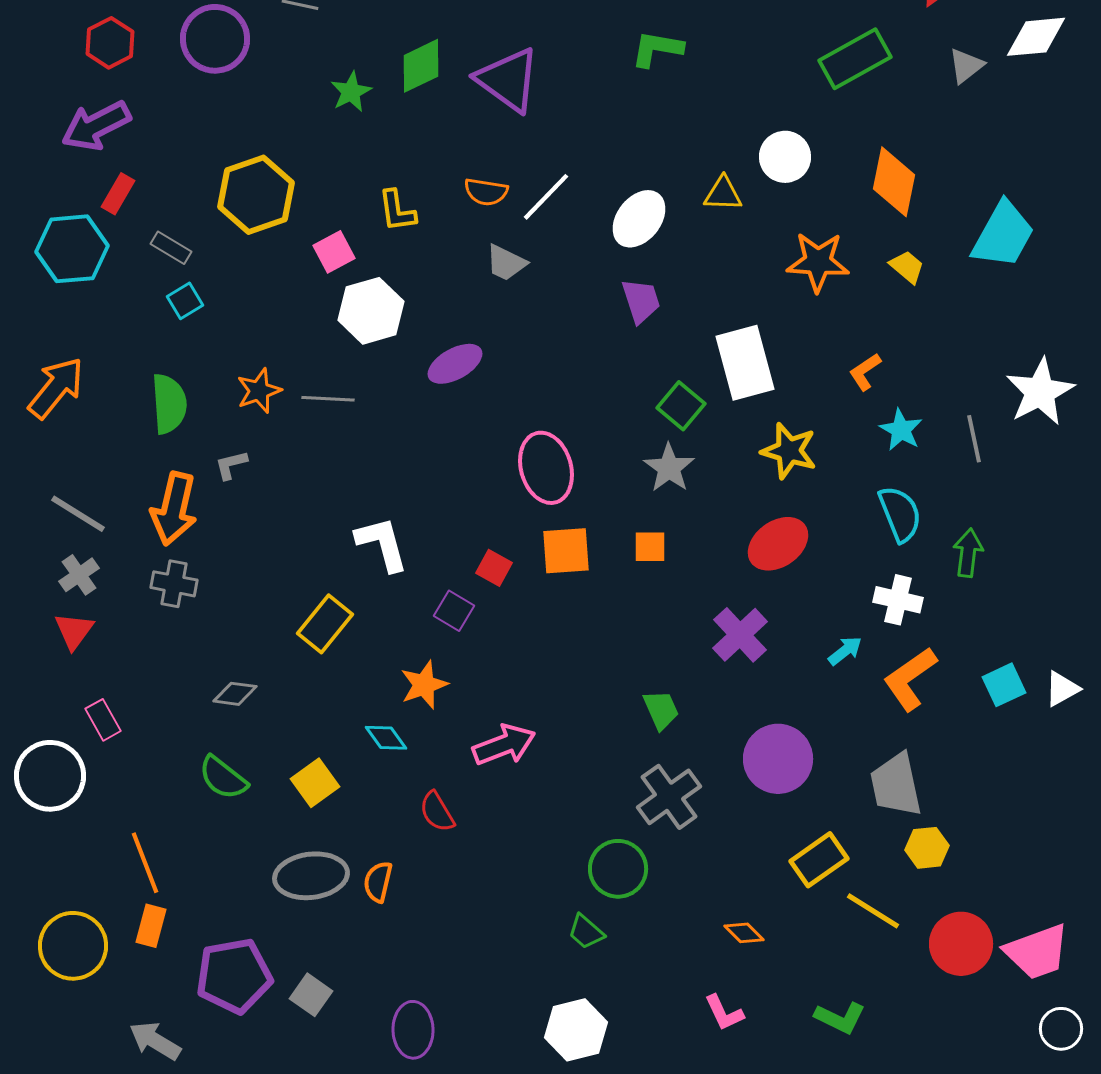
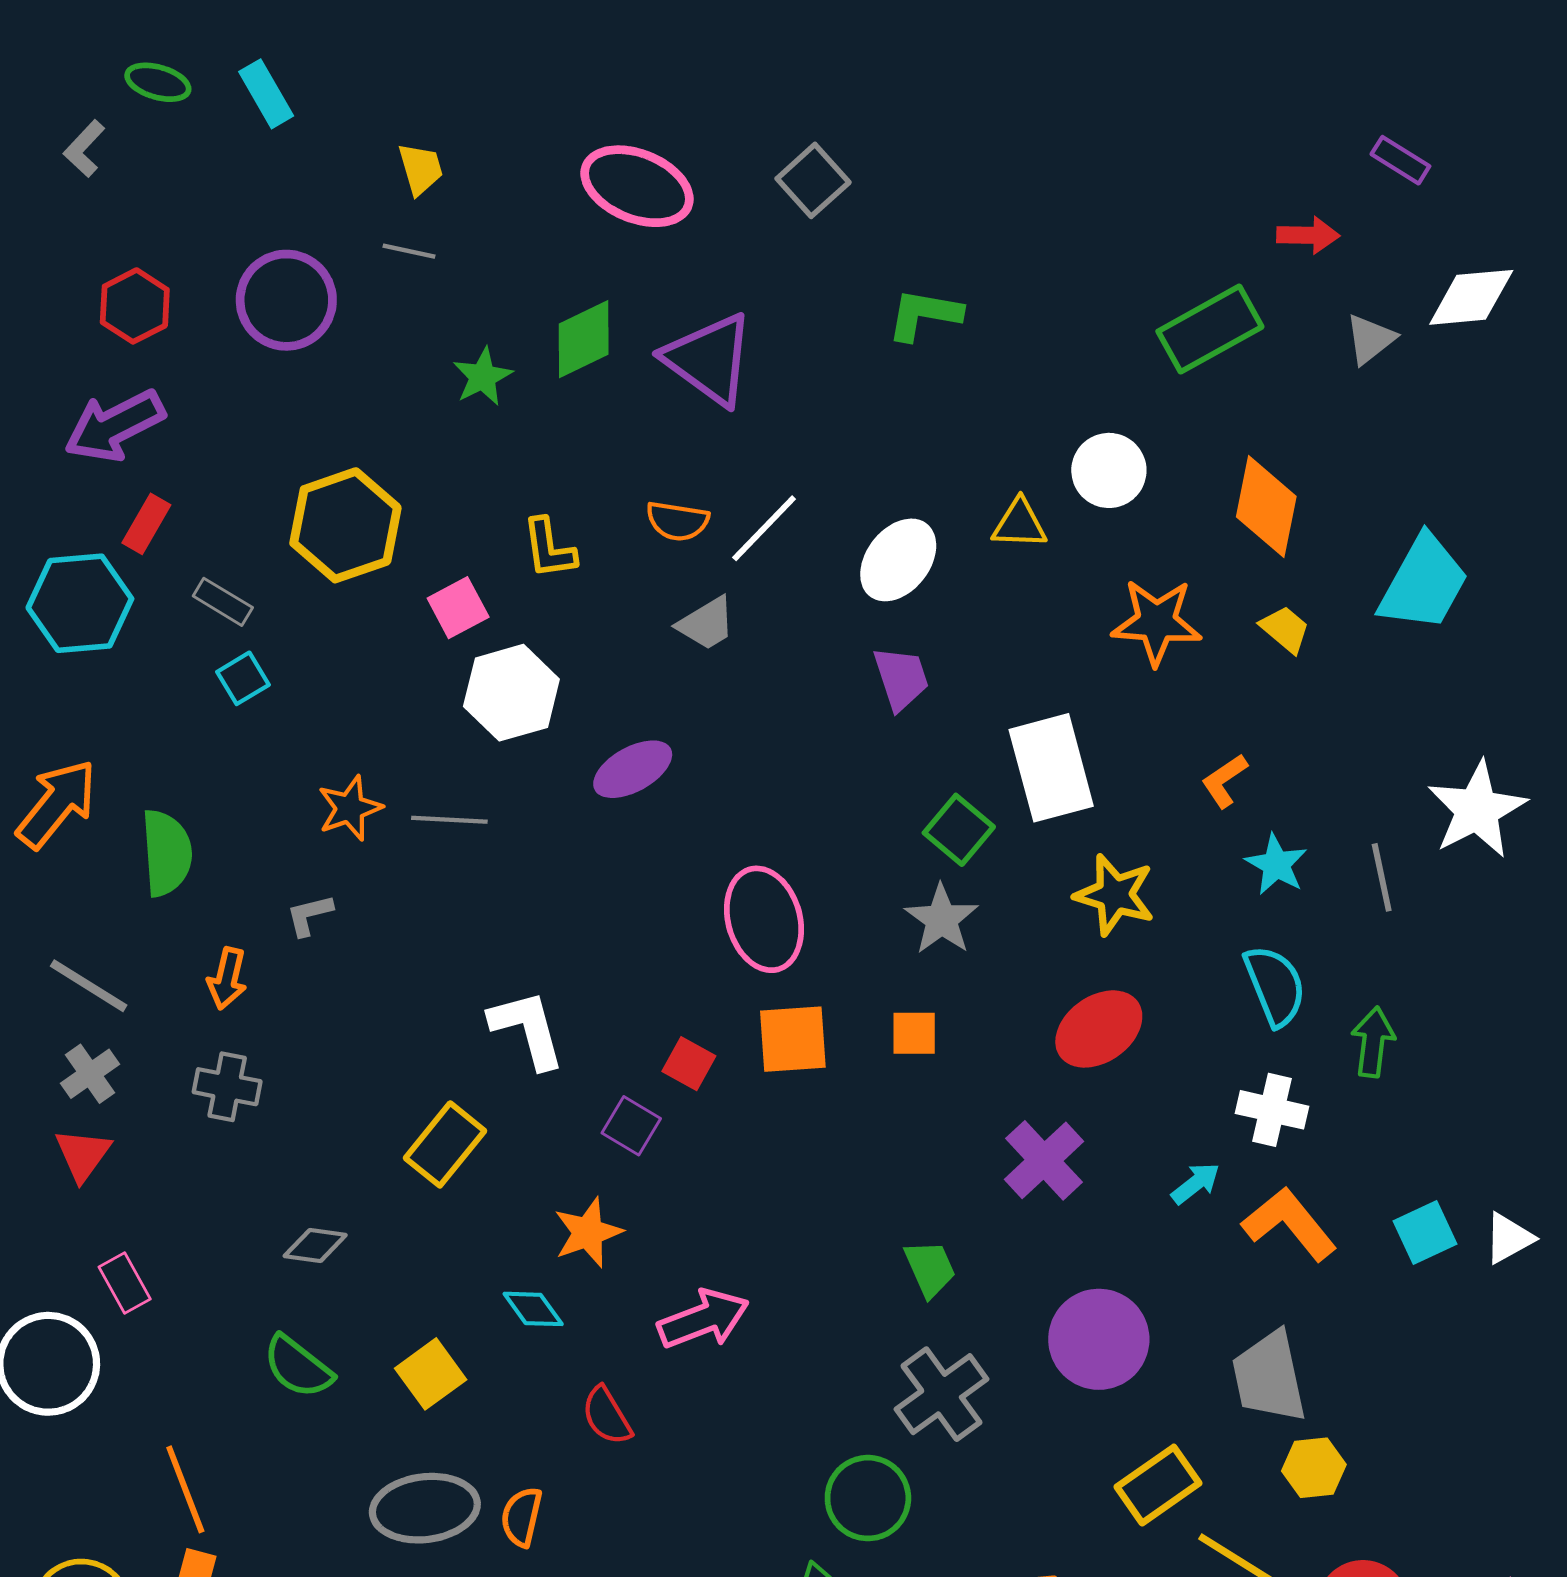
gray trapezoid: (506, 263) -> (706, 623), turned -57
green semicircle: (169, 404) -> (167, 853), moved
orange arrow: (174, 509) -> (227, 978), size x0.6
orange L-shape: (910, 679) -> (1289, 1224), turned 86

